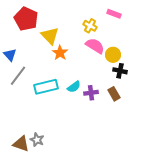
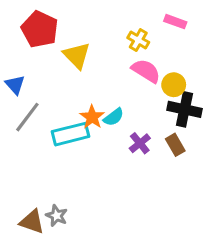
orange star: (60, 53) -> (92, 117), moved
black cross: (120, 71) -> (184, 109), size x1.5
cyan semicircle: (74, 87) -> (114, 117), moved
purple cross: (91, 93) -> (140, 143), turned -32

